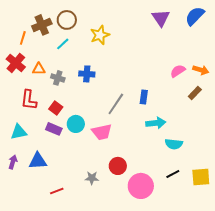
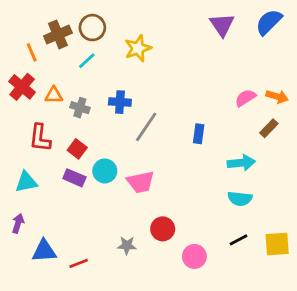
orange line: (23, 38) -> (32, 52), turned -40
gray line: (116, 104) -> (146, 127), moved
cyan arrow: (156, 123) -> (241, 163), moved
blue triangle: (38, 161) -> (44, 251), moved
pink circle: (141, 186) -> (194, 256), size x0.7

